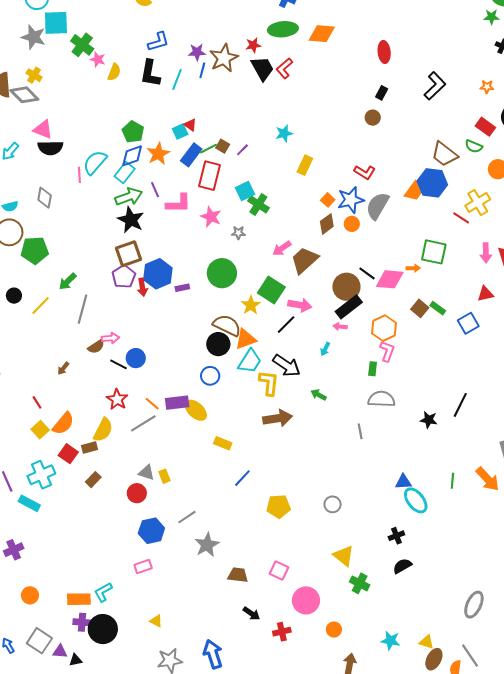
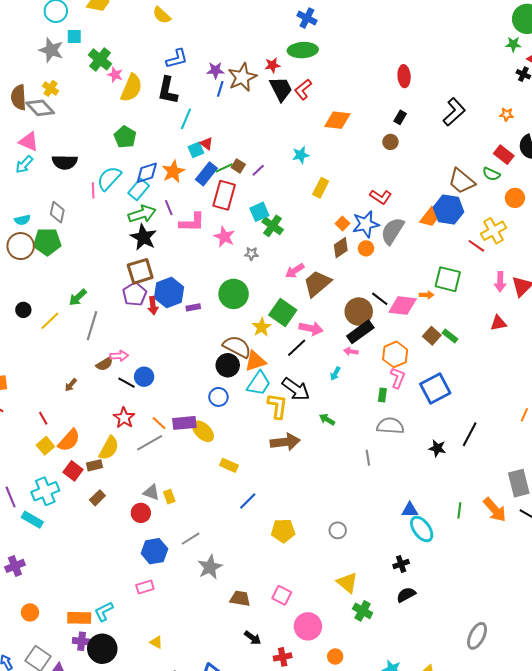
cyan square: (56, 23) -> (74, 36), size x0.6
orange diamond: (322, 34) -> (337, 120), moved
yellow semicircle: (114, 72) -> (131, 88), size x1.6
cyan line: (177, 79) -> (186, 119), moved
pink triangle: (43, 130) -> (29, 142), moved
green pentagon: (133, 132) -> (125, 137), moved
green pentagon: (35, 250) -> (47, 242), moved
blue square: (468, 323) -> (435, 388), moved, size x1.4

